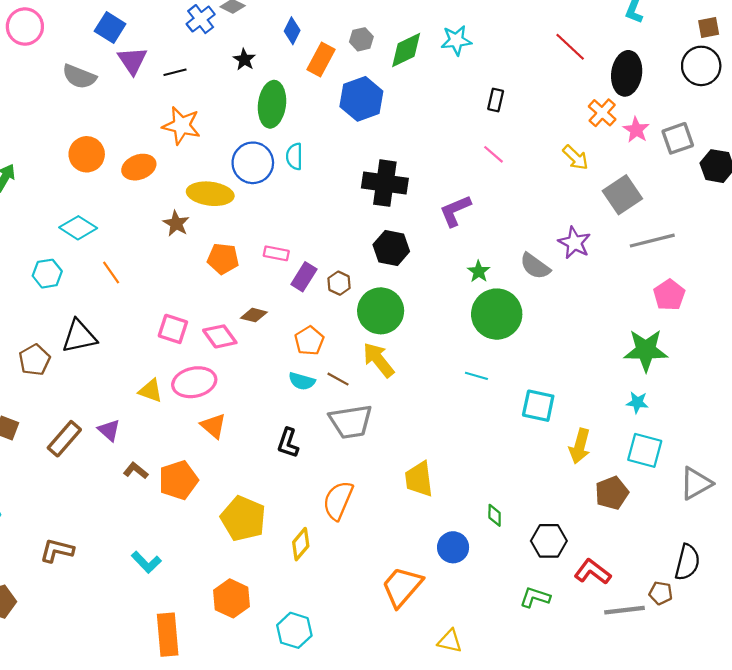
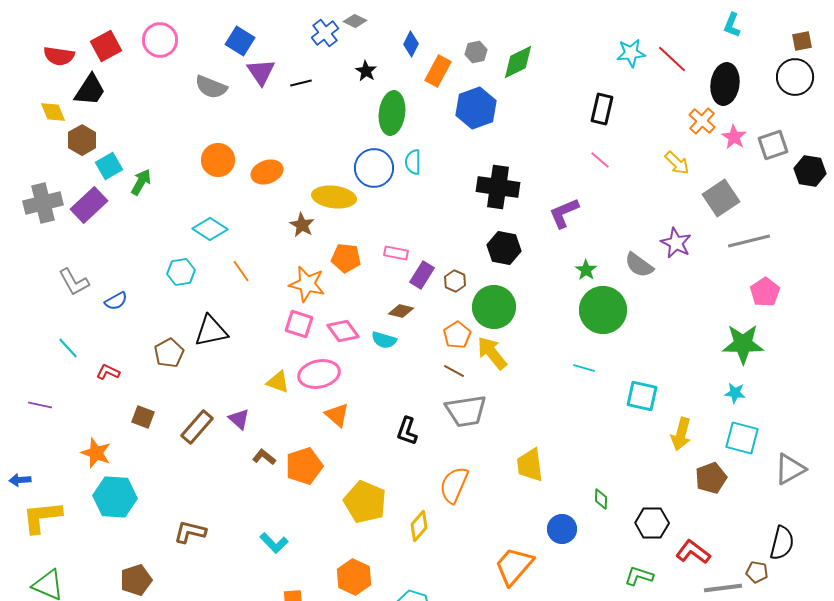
cyan star: (456, 40) -> (631, 53), moved
black rectangle: (496, 100) -> (602, 109), size x1.4
orange star: (181, 126) -> (307, 284), moved
brown diamond: (254, 315) -> (401, 311), moved
orange pentagon: (309, 341) -> (457, 335), moved
cyan semicircle: (302, 381) -> (384, 340), moved

